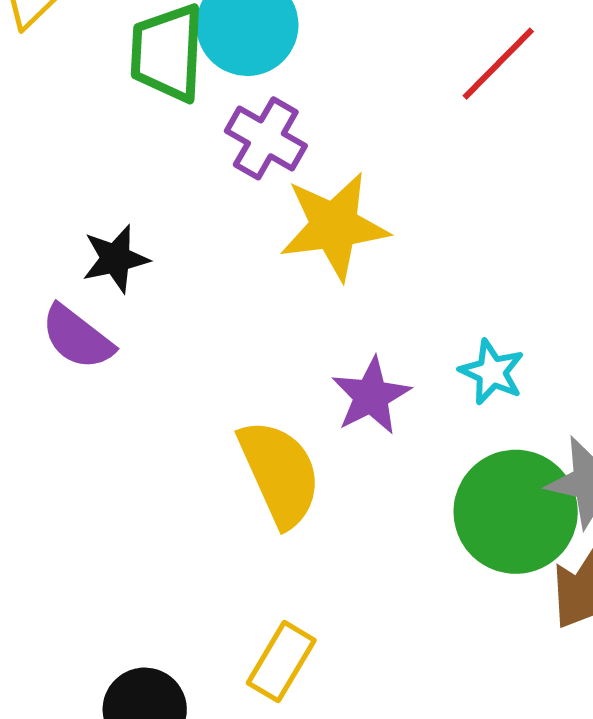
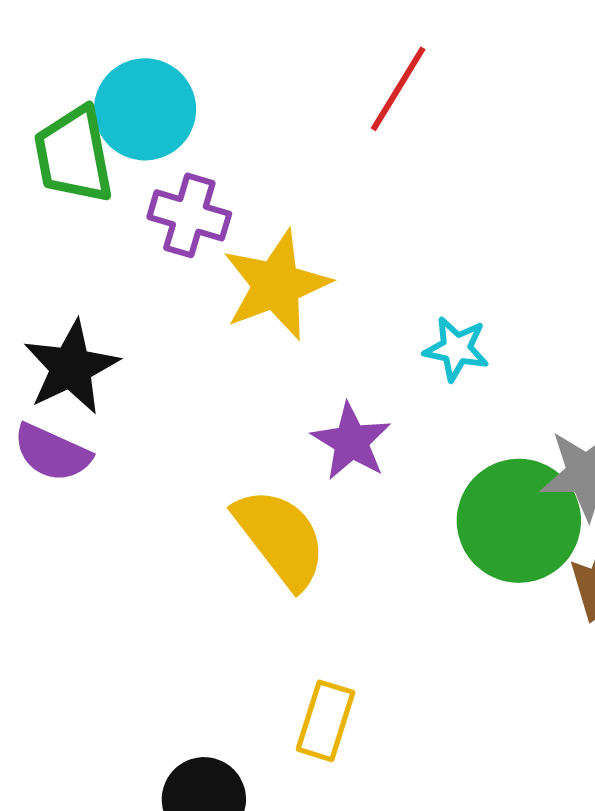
black star: (116, 259) -> (71, 367), size x1.4
cyan star: (492, 372) -> (456, 349), moved

